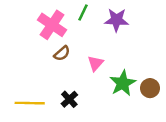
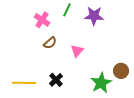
pink cross: (52, 25) -> (42, 20), size x0.7
green star: (123, 83) -> (101, 83), moved

